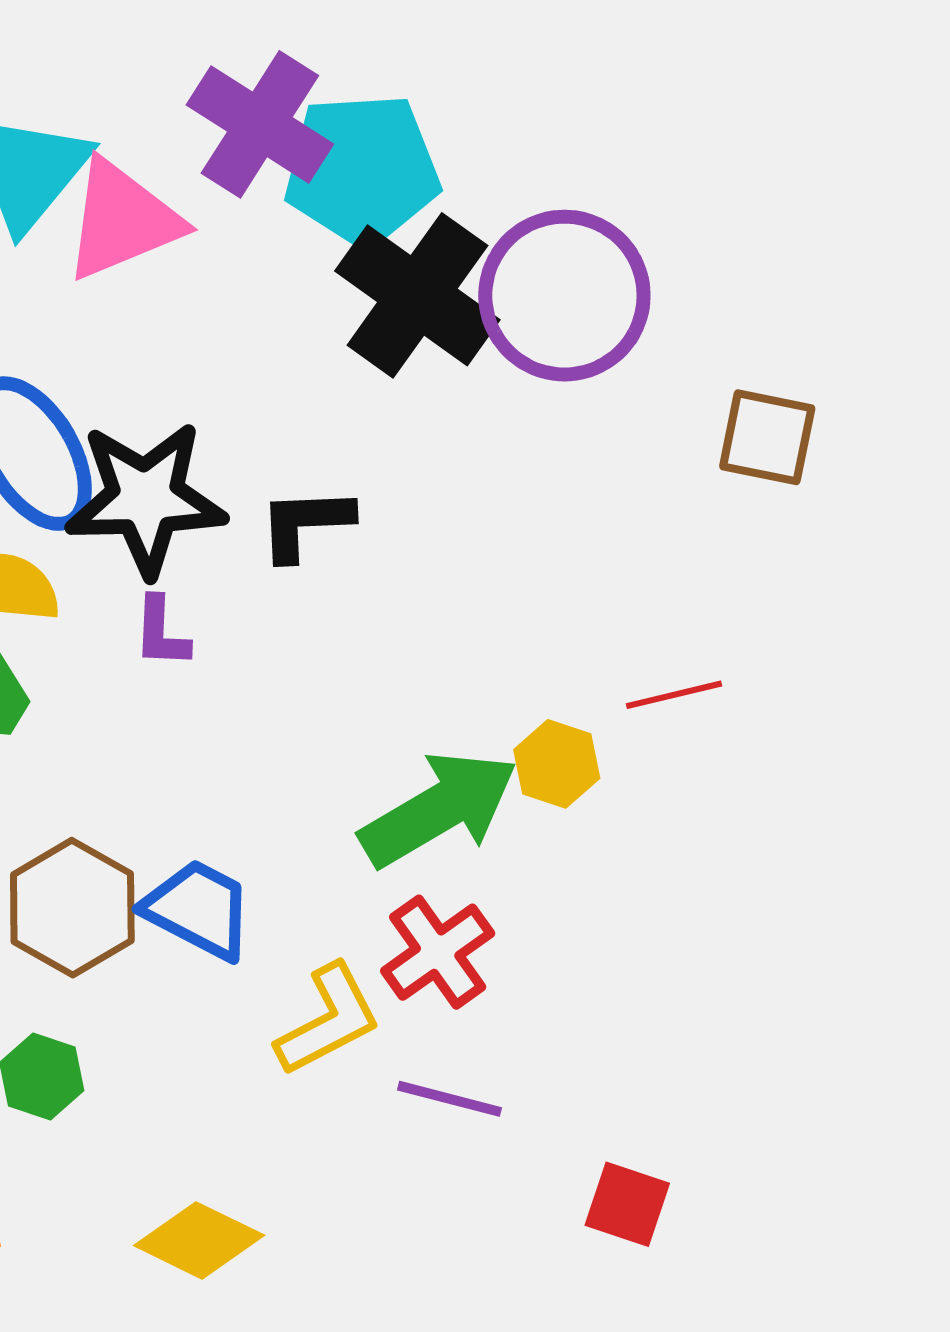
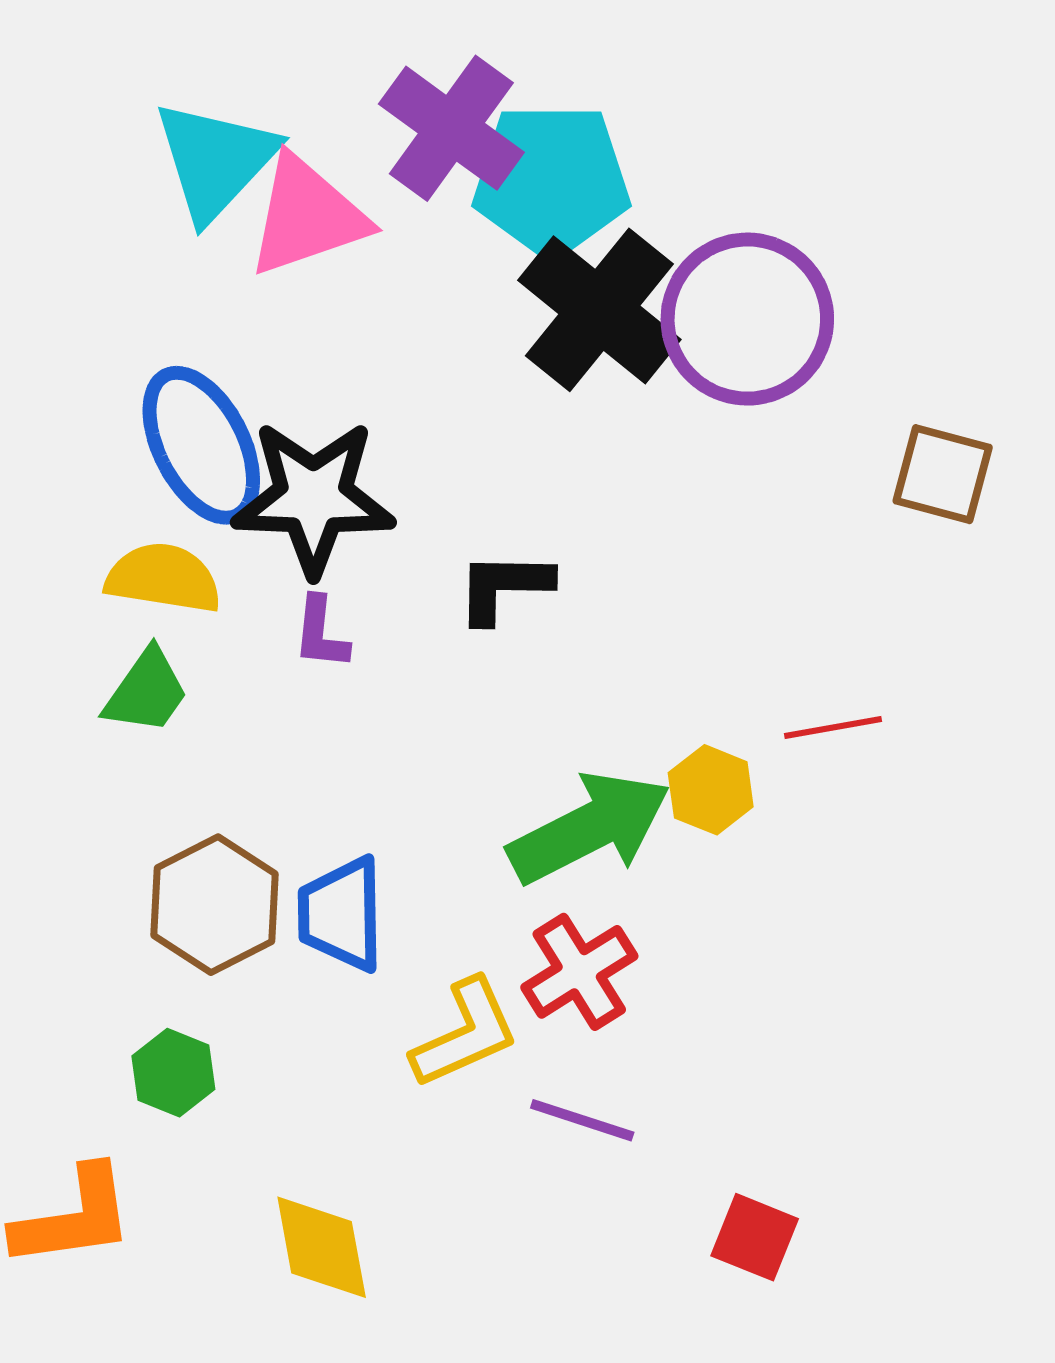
black L-shape: (305, 523) -> (504, 587), moved
blue trapezoid: (198, 909) -> (341, 914), turned -122
yellow diamond: (199, 1240) -> (322, 1247), turned 50

